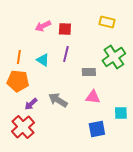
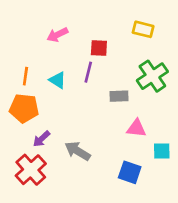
red square: (65, 29) -> (99, 48), moved
pink triangle: (93, 97) -> (136, 128), moved
gray arrow: (58, 100) -> (78, 151), moved
blue square: (97, 129) -> (130, 172), turned 30

